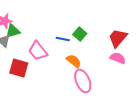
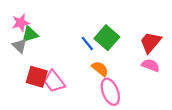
green square: (80, 34) -> (107, 38), size x1.5
blue line: (63, 39) -> (87, 43), turned 40
pink trapezoid: (38, 51) -> (54, 81), moved

